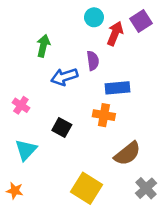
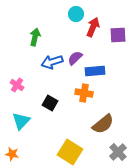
purple square: (141, 21) -> (118, 35), moved, turned 30
purple semicircle: (93, 61) -> (75, 58), moved, turned -126

